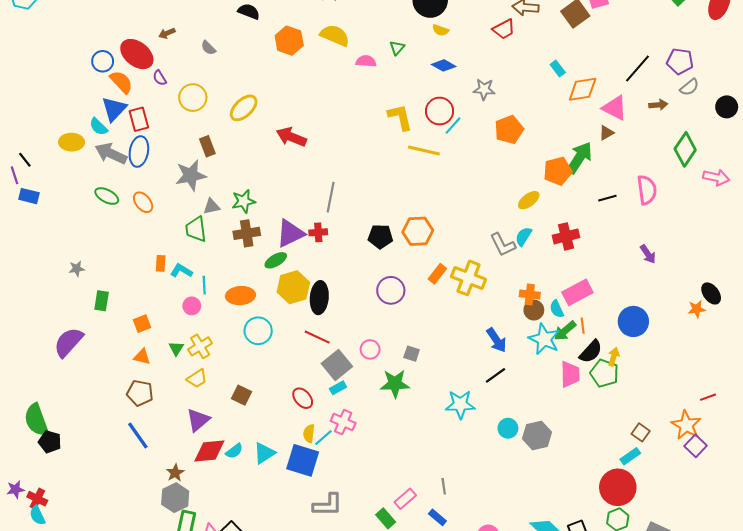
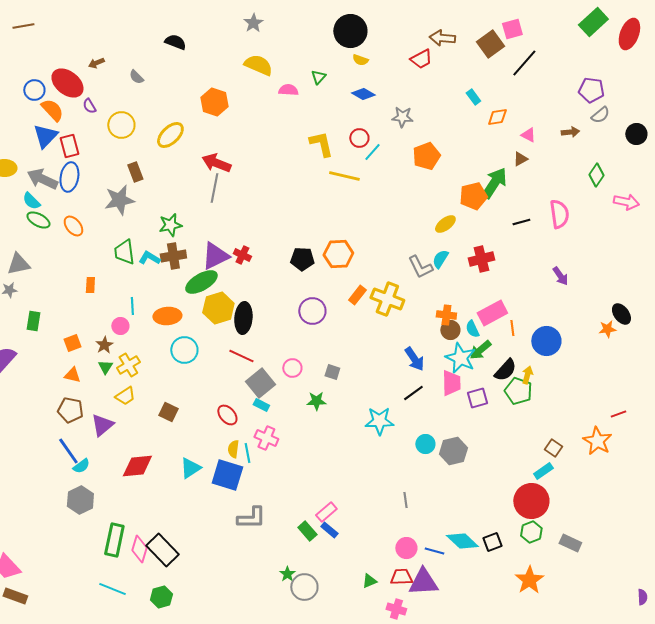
orange hexagon: (289, 41) -> (214, 102), moved
black line: (638, 69) -> (524, 63), moved
orange diamond: (583, 89) -> (497, 117), size x0.7
pink triangle: (615, 108) -> (528, 135), size x0.6
red circle: (440, 111) -> (359, 138), size x0.7
cyan semicircle: (98, 127) -> (31, 201), moved
green diamond: (685, 149) -> (596, 175), size x0.7
gray line: (331, 197) -> (214, 188), moved
gray triangle: (211, 206) -> (18, 264), moved, size x1.4
red cross: (318, 232) -> (242, 255), turned 30
green ellipse: (276, 260) -> (201, 282), size x1.5
cyan L-shape: (181, 271) -> (149, 258), moved
orange line: (583, 326) -> (512, 328), moved
pink trapezoid: (570, 374) -> (451, 383), moved
green star: (395, 384) -> (316, 401), size x0.7
cyan rectangle: (338, 388) -> (261, 405), turned 56
purple triangle: (198, 420) -> (102, 425), moved
cyan line: (323, 438) -> (247, 453), turned -60
purple square: (696, 446) -> (477, 398), moved, turned 30
cyan semicircle: (234, 451) -> (81, 466), moved
brown star: (175, 473) -> (104, 345), moved
gray line: (444, 486) -> (405, 500), moved
gray hexagon: (175, 498) -> (80, 500), moved
blue rectangle: (437, 517) -> (329, 530), moved

